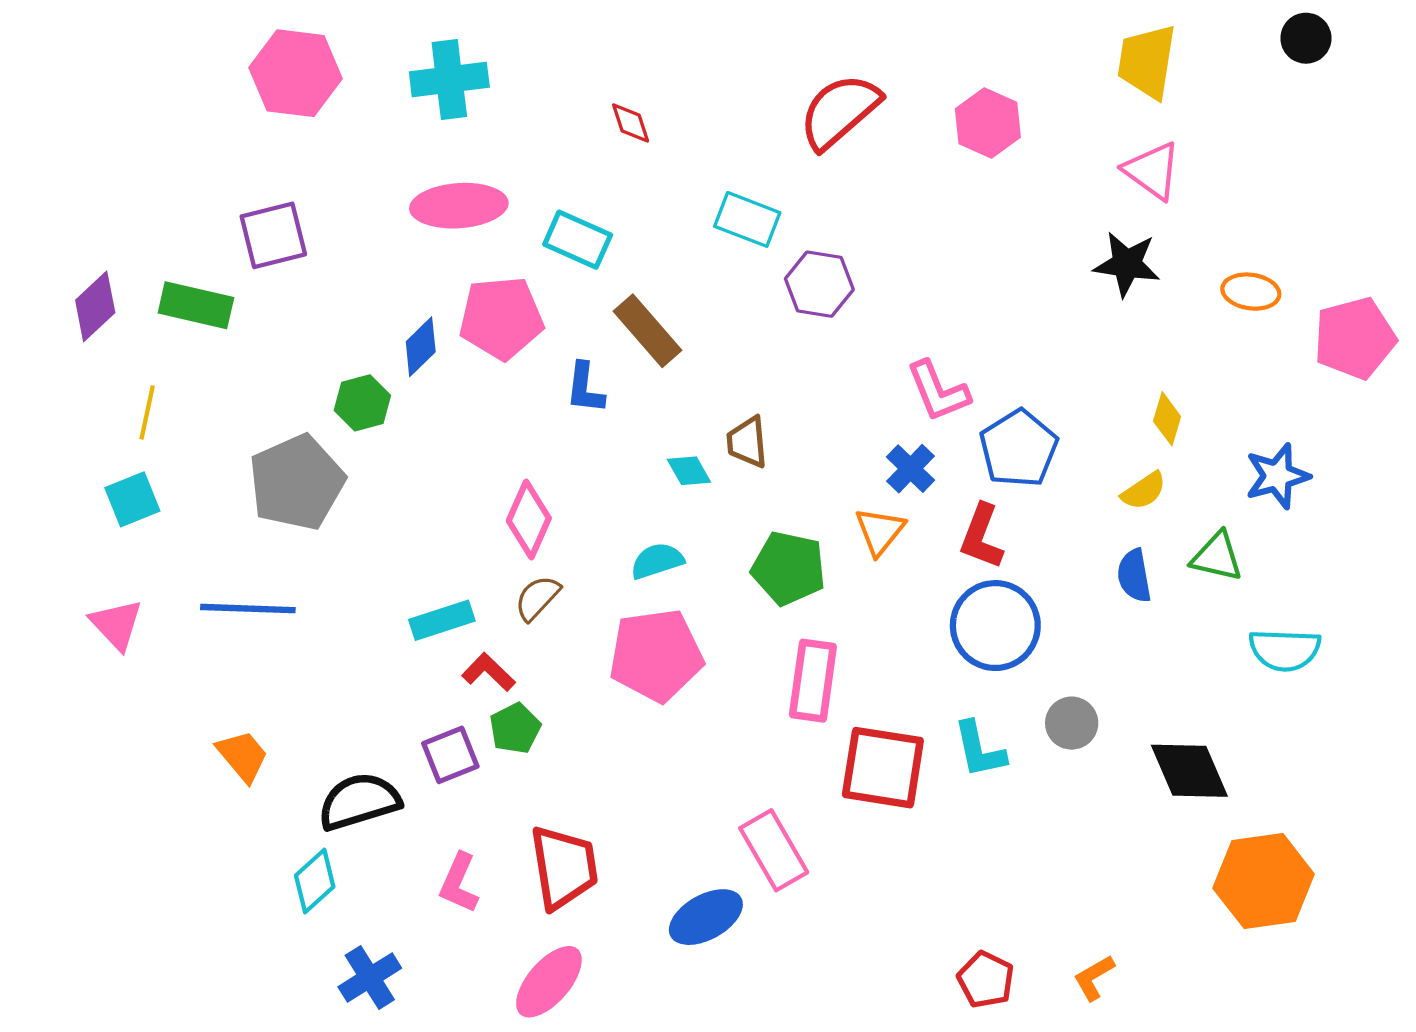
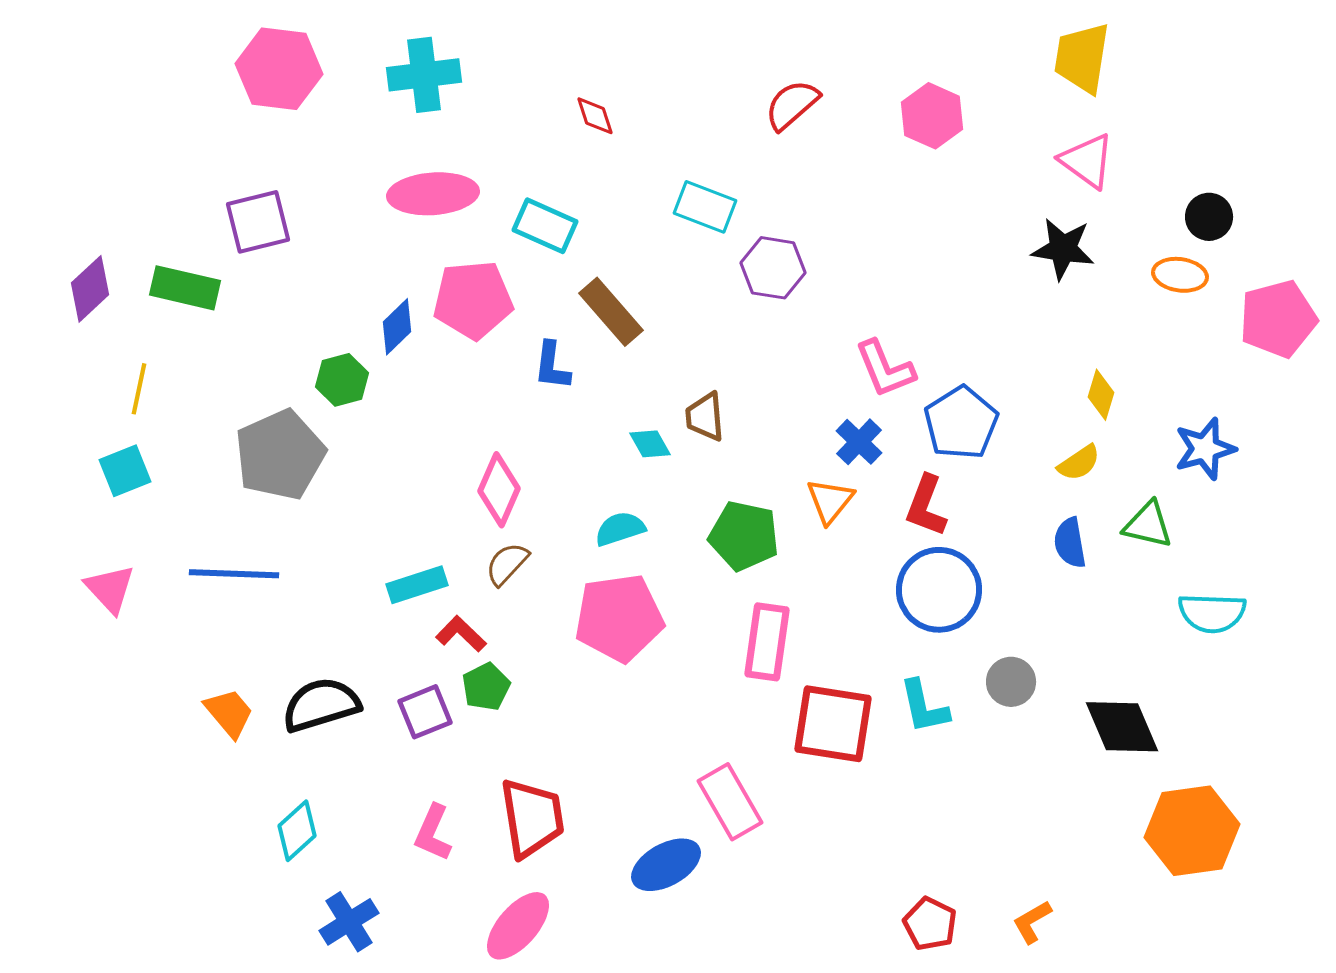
black circle: (1306, 38) -> (1209, 217), moved
red semicircle: (839, 111) -> (792, 105), size x0.7
black semicircle: (359, 802) -> (321, 705), moved

